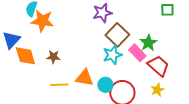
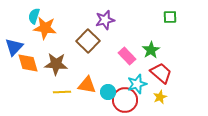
brown square: (117, 35) -> (88, 41), moved
pink rectangle: (137, 53) -> (127, 56), moved
cyan star: (112, 55) -> (137, 84), moved
brown star: (53, 57) -> (56, 64), size x1.6

